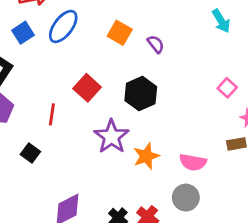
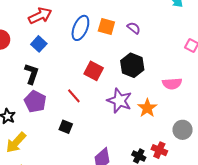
blue ellipse: (63, 26) -> (80, 28), moved
red line: (52, 114) -> (74, 96), turned -35
pink semicircle: (193, 162) -> (172, 84), moved

